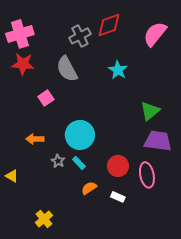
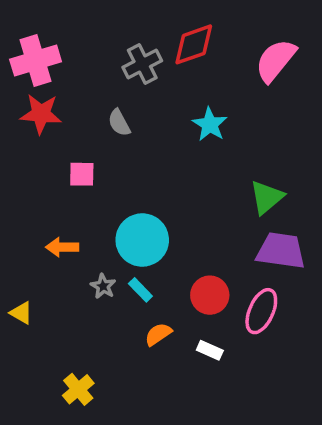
gray semicircle: (67, 69) -> (119, 123), size x0.6
pink square: (46, 98) -> (82, 174), turned 35
pink ellipse: (147, 175) -> (261, 311), turned 35

